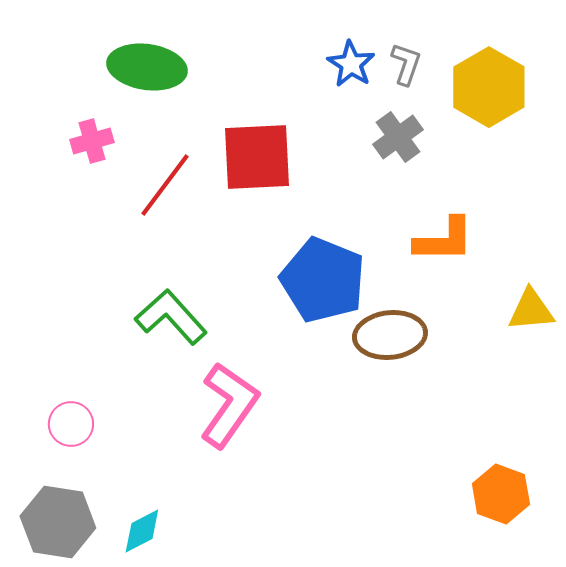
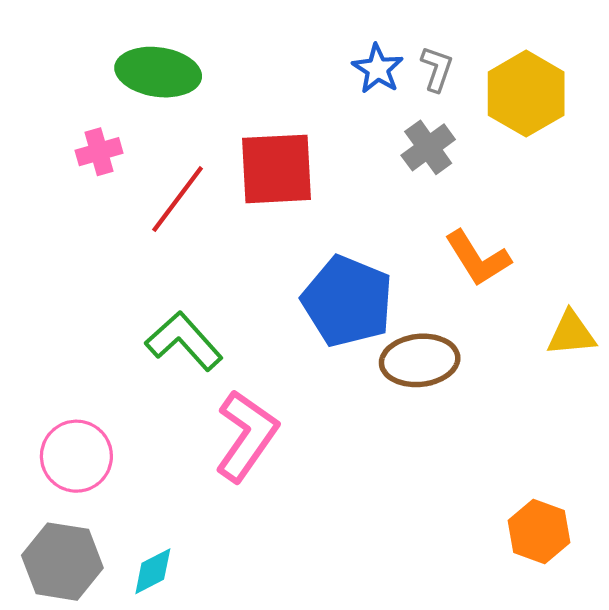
orange L-shape: (444, 240) -> (478, 258), turned 58
pink circle: (71, 424) -> (76, 456), size x1.5

